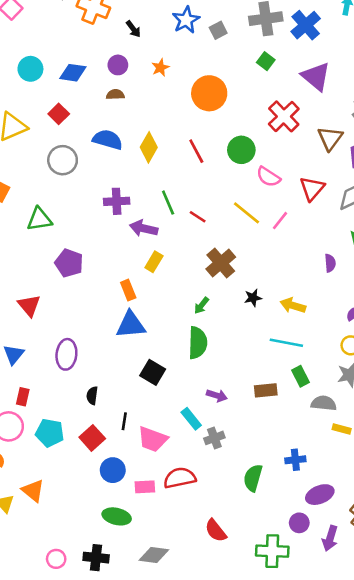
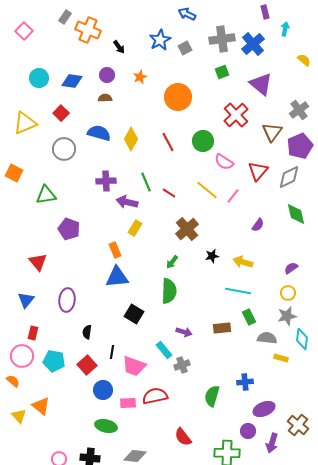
green square: (266, 61) -> (222, 72), turned 32
purple semicircle: (330, 263) -> (258, 225), moved, turned 40

